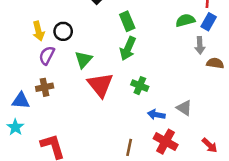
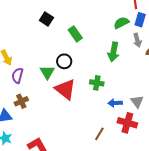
black circle: (63, 31) -> (64, 61), moved
green arrow: (128, 48) -> (113, 52), moved
gray triangle: (184, 108) -> (137, 102), moved, turned 32
brown line: (129, 147) -> (99, 134), turned 32

